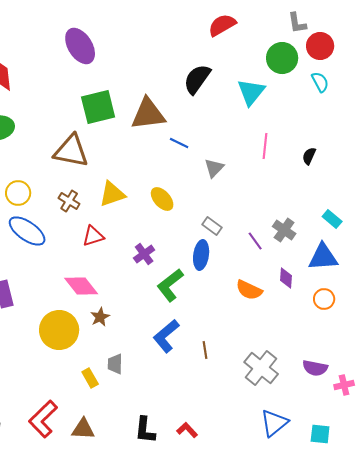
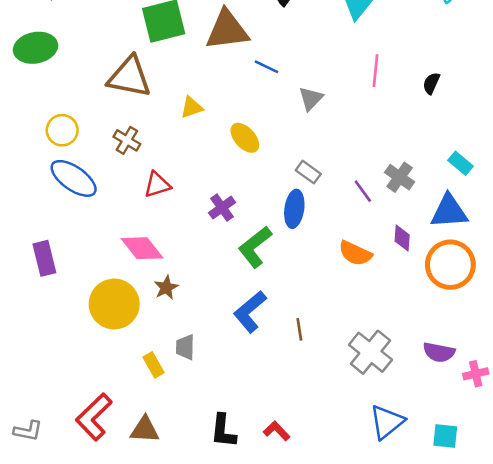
yellow triangle: (112, 194) -> (192, 107), moved, size x0.7
orange circle: (324, 299) -> (450, 265), size x1.8

